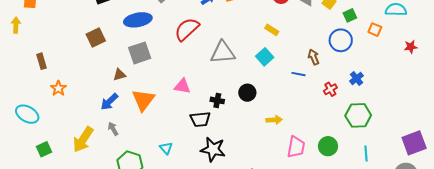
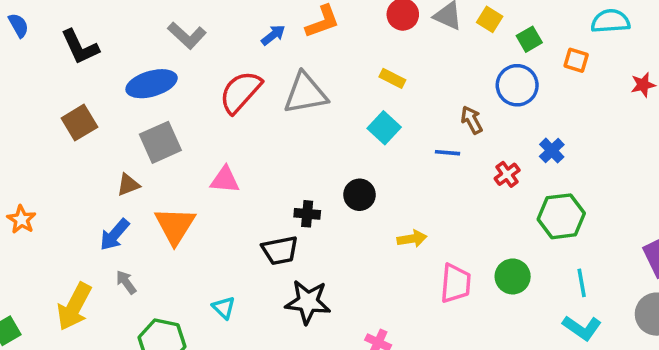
gray triangle: (223, 52) -> (305, 93), moved
pink triangle: (182, 86) -> (225, 180), moved

